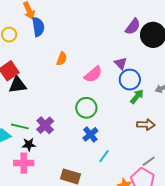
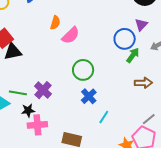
purple triangle: (121, 63) -> (141, 25), moved, turned 32
pink semicircle: (93, 74) -> (71, 35), moved
pink cross: (24, 163) -> (37, 125), moved

